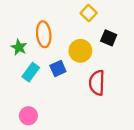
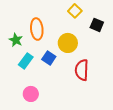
black square: (109, 38) -> (97, 25), moved
blue square: (58, 69) -> (49, 58), turned -32
pink circle: (28, 116) -> (31, 94), moved

